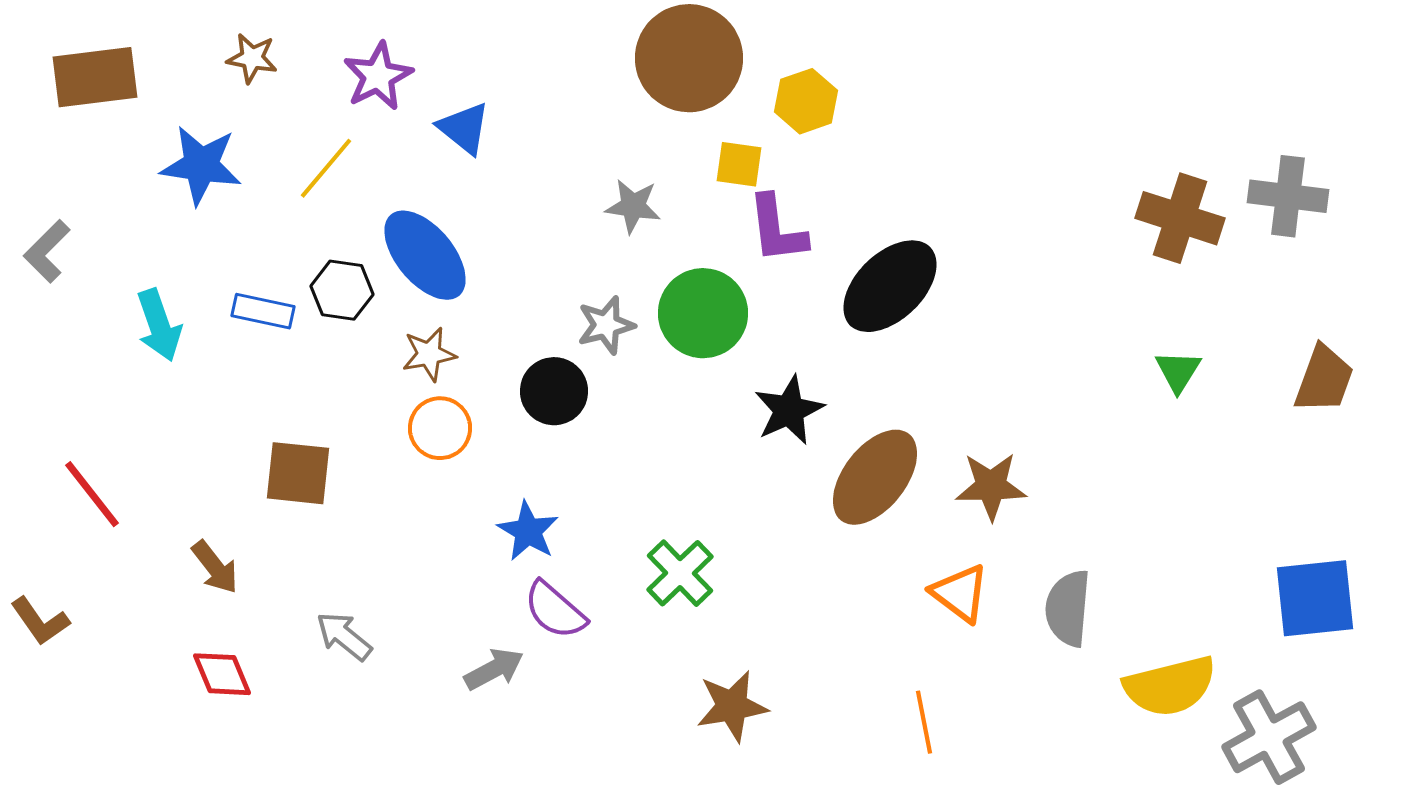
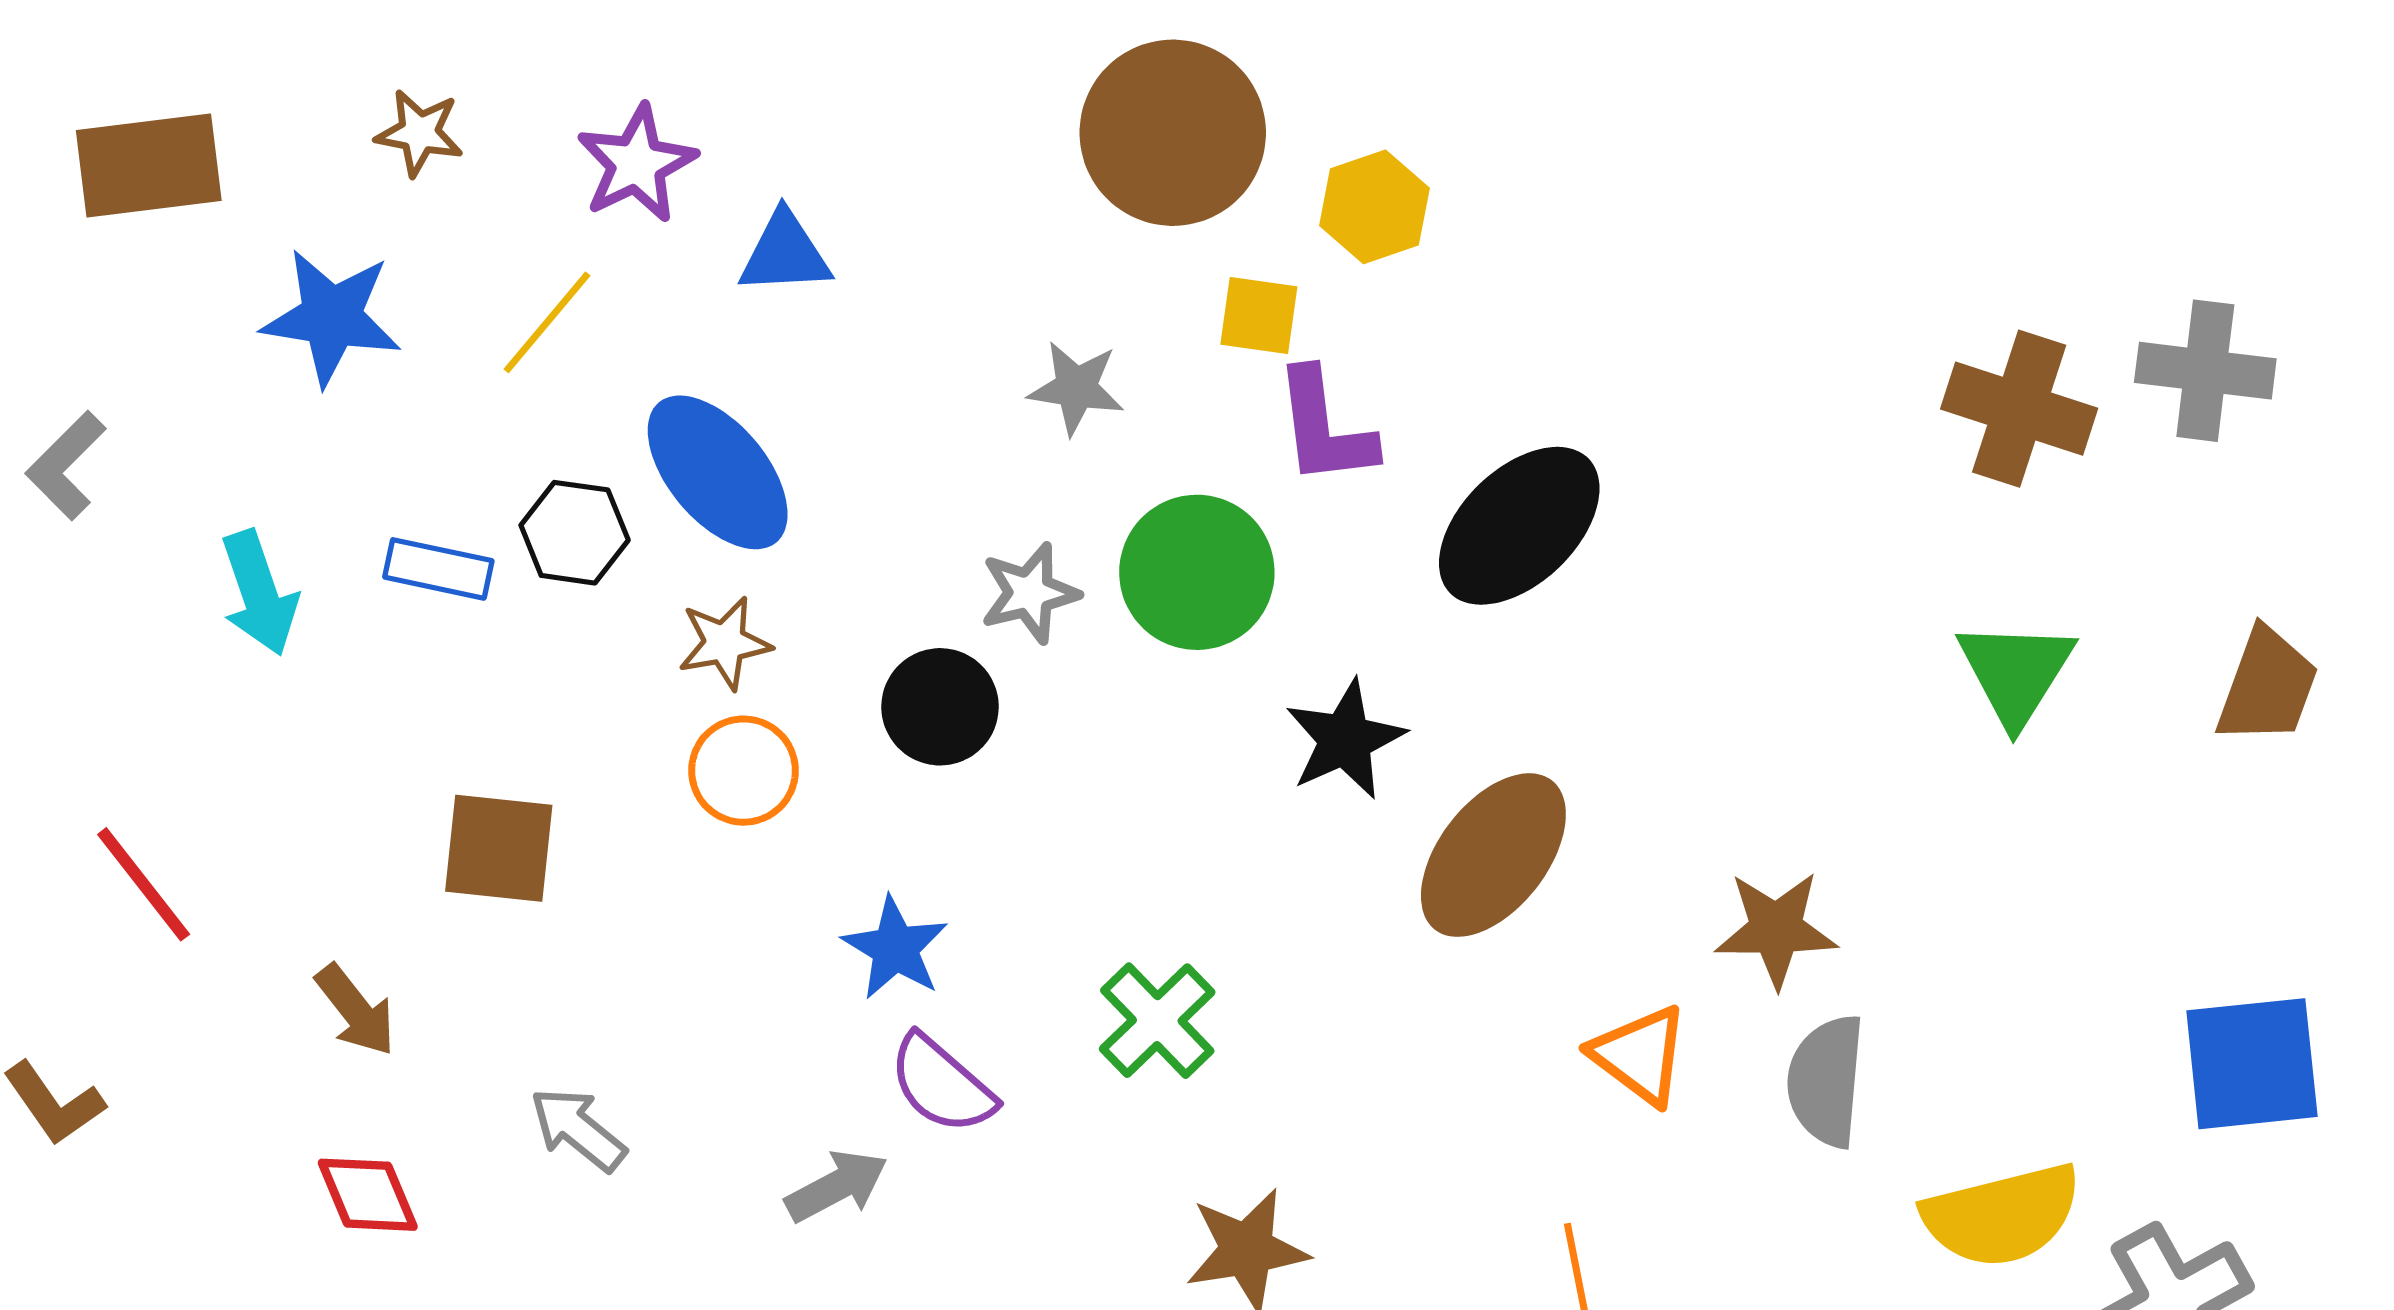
blue triangle: (464, 128) -> (785, 253), turned -42
green triangle: (1178, 371) -> (2016, 672), size x1.5
brown star: (991, 486) -> (1776, 929), moved

